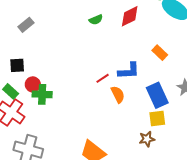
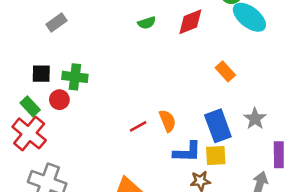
blue L-shape: (129, 71) -> (187, 152), moved
red line: (103, 78) -> (138, 126), moved
green cross: (42, 94) -> (75, 77), moved

